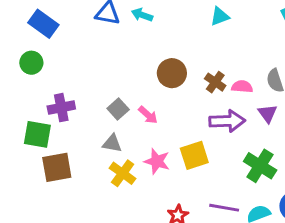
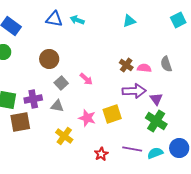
brown circle: (172, 73) -> (49, 59), moved
purple cross: (61, 108) -> (33, 99), moved
purple triangle: (268, 114) -> (156, 99), moved
pink arrow: (148, 115) -> (86, 79), moved
yellow cross: (123, 173) -> (64, 136), moved

